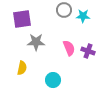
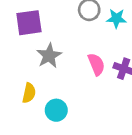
gray star: (36, 42) -> (49, 56), turned -30
cyan circle: (53, 80) -> (56, 110), moved

